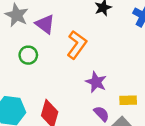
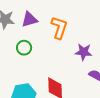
purple triangle: (45, 24) -> (29, 19), turned -36

